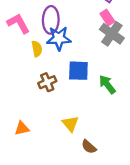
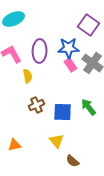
pink rectangle: (107, 18) -> (71, 65), moved
blue star: (59, 38) -> (69, 48), moved
blue square: (78, 71) -> (63, 112), moved

